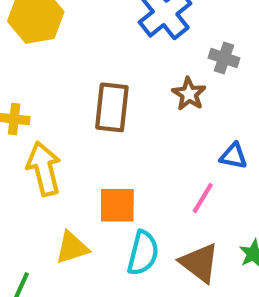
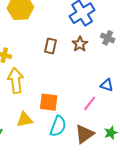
brown star: (189, 94) -> (80, 44), moved
brown rectangle: (112, 107) -> (50, 46), moved, size x0.7
brown triangle: (199, 263) -> (84, 134), turned 40

